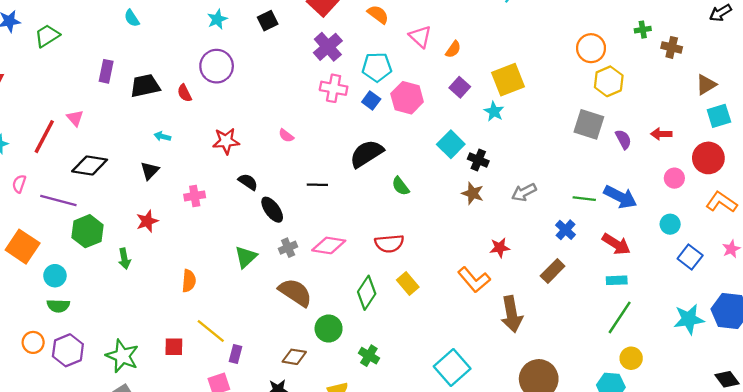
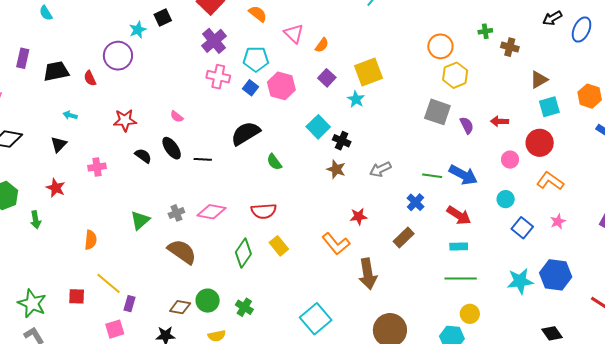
cyan star: (217, 19) -> (138, 30), moved
black ellipse: (272, 210) -> (172, 148), moved
red star: (147, 221) -> (56, 188), turned -30
green line: (620, 317) -> (461, 279), turned 56
green circle: (329, 329) -> (208, 301), moved

